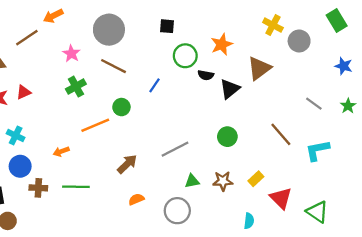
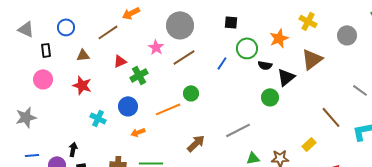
yellow cross: (273, 25) -> (308, 21), moved
pink star: (71, 54) -> (156, 47), moved
brown line: (113, 66) -> (184, 57), turned -60
blue line: (154, 85) -> (222, 63), moved
green cross: (76, 87) -> (139, 75), moved
red triangle: (24, 92) -> (120, 61), moved
green circle: (227, 137) -> (270, 97), moved
blue circle: (20, 166) -> (128, 106), moved
yellow rectangle: (256, 179) -> (309, 144), moved

